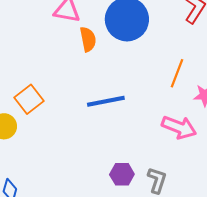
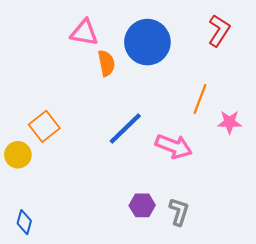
blue line: (106, 101) -> (125, 128), turned -33
pink arrow: (179, 127) -> (174, 146), moved

